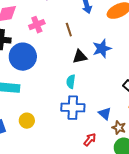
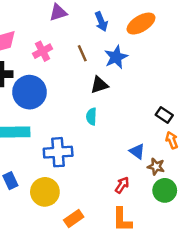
blue star: (102, 49) -> (116, 57), moved
blue cross: (73, 108) -> (58, 152), moved
yellow circle: (27, 121) -> (45, 192), moved, size x1.5

